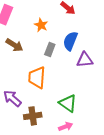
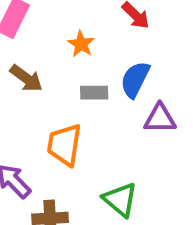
gray rectangle: (50, 49) -> (94, 93), turned 64

